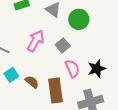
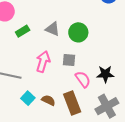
gray square: (63, 45) -> (69, 60), turned -32
black star: (97, 69) -> (105, 74), turned 30

